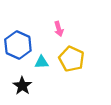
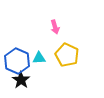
blue hexagon: (18, 45) -> (17, 61), moved

